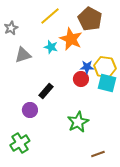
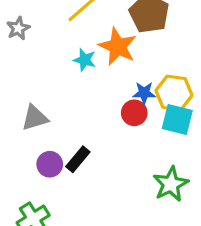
gray triangle: (23, 55) -> (35, 118), moved
black rectangle: (46, 91) -> (78, 159), moved
green star: (78, 122) -> (171, 184), moved

